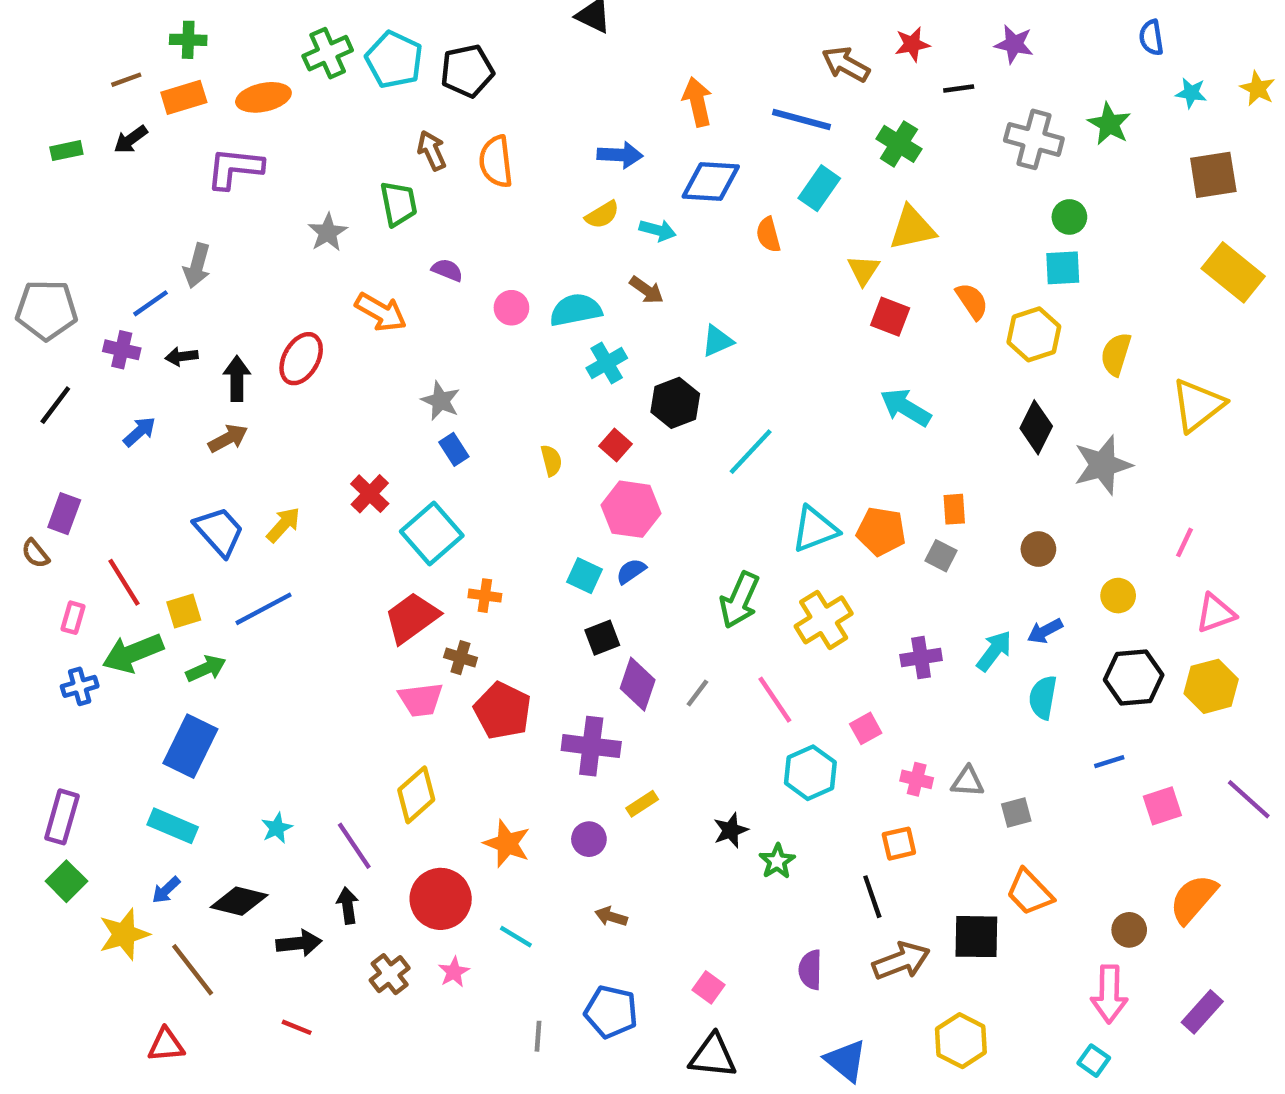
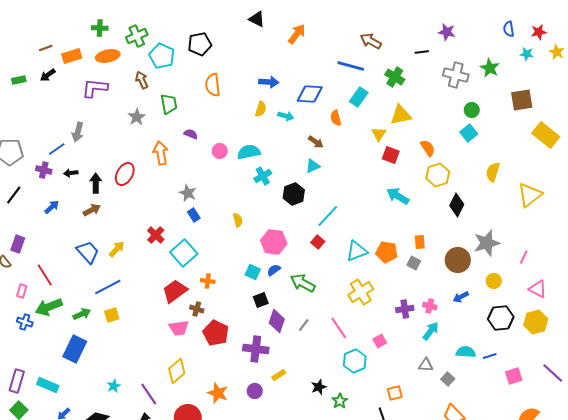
green cross: (188, 40) -> (100, 28), moved
red star: (912, 44) -> (539, 32), moved
cyan pentagon: (394, 60) -> (162, 56), moved
orange arrow: (697, 102) -> (297, 34), moved, turned 50
brown arrow: (432, 151) -> (142, 80), moved
brown square: (1213, 175) -> (522, 100), moved
yellow semicircle: (602, 215) -> (261, 109), turned -42
cyan square: (1063, 268) -> (469, 133), turned -36
brown arrow: (647, 290) -> (316, 142), moved
orange arrow: (381, 312) -> (161, 153), turned -130
yellow hexagon: (1034, 334) -> (438, 175), moved
red square: (616, 445) -> (318, 242), moved
gray star: (1103, 465) -> (487, 243), moved
brown circle: (1038, 549) -> (458, 260), size x1.6
green arrow: (739, 600) -> (303, 283), moved, turned 95
yellow square: (184, 611) -> (112, 315), moved
pink triangle: (1216, 613) -> (538, 289), turned 48
cyan arrow: (994, 651) -> (431, 331), moved
blue cross: (80, 686) -> (25, 322), turned 35
cyan semicircle: (1043, 697) -> (466, 352), moved, turned 84
pink cross: (917, 779) -> (430, 306), moved
gray square: (1016, 813) -> (448, 379), turned -32
cyan rectangle: (173, 826) -> (48, 385), moved

